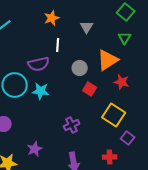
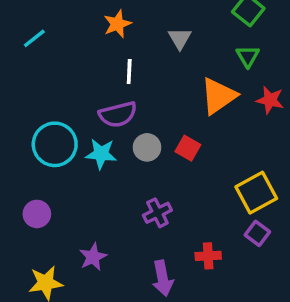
purple semicircle: (39, 64) -> (118, 114), moved
gray circle: (80, 68) -> (147, 147), moved
red star: (122, 82) -> (270, 100), moved
yellow square: (114, 115) -> (256, 193), moved, turned 30
red cross: (110, 157) -> (208, 256), moved

